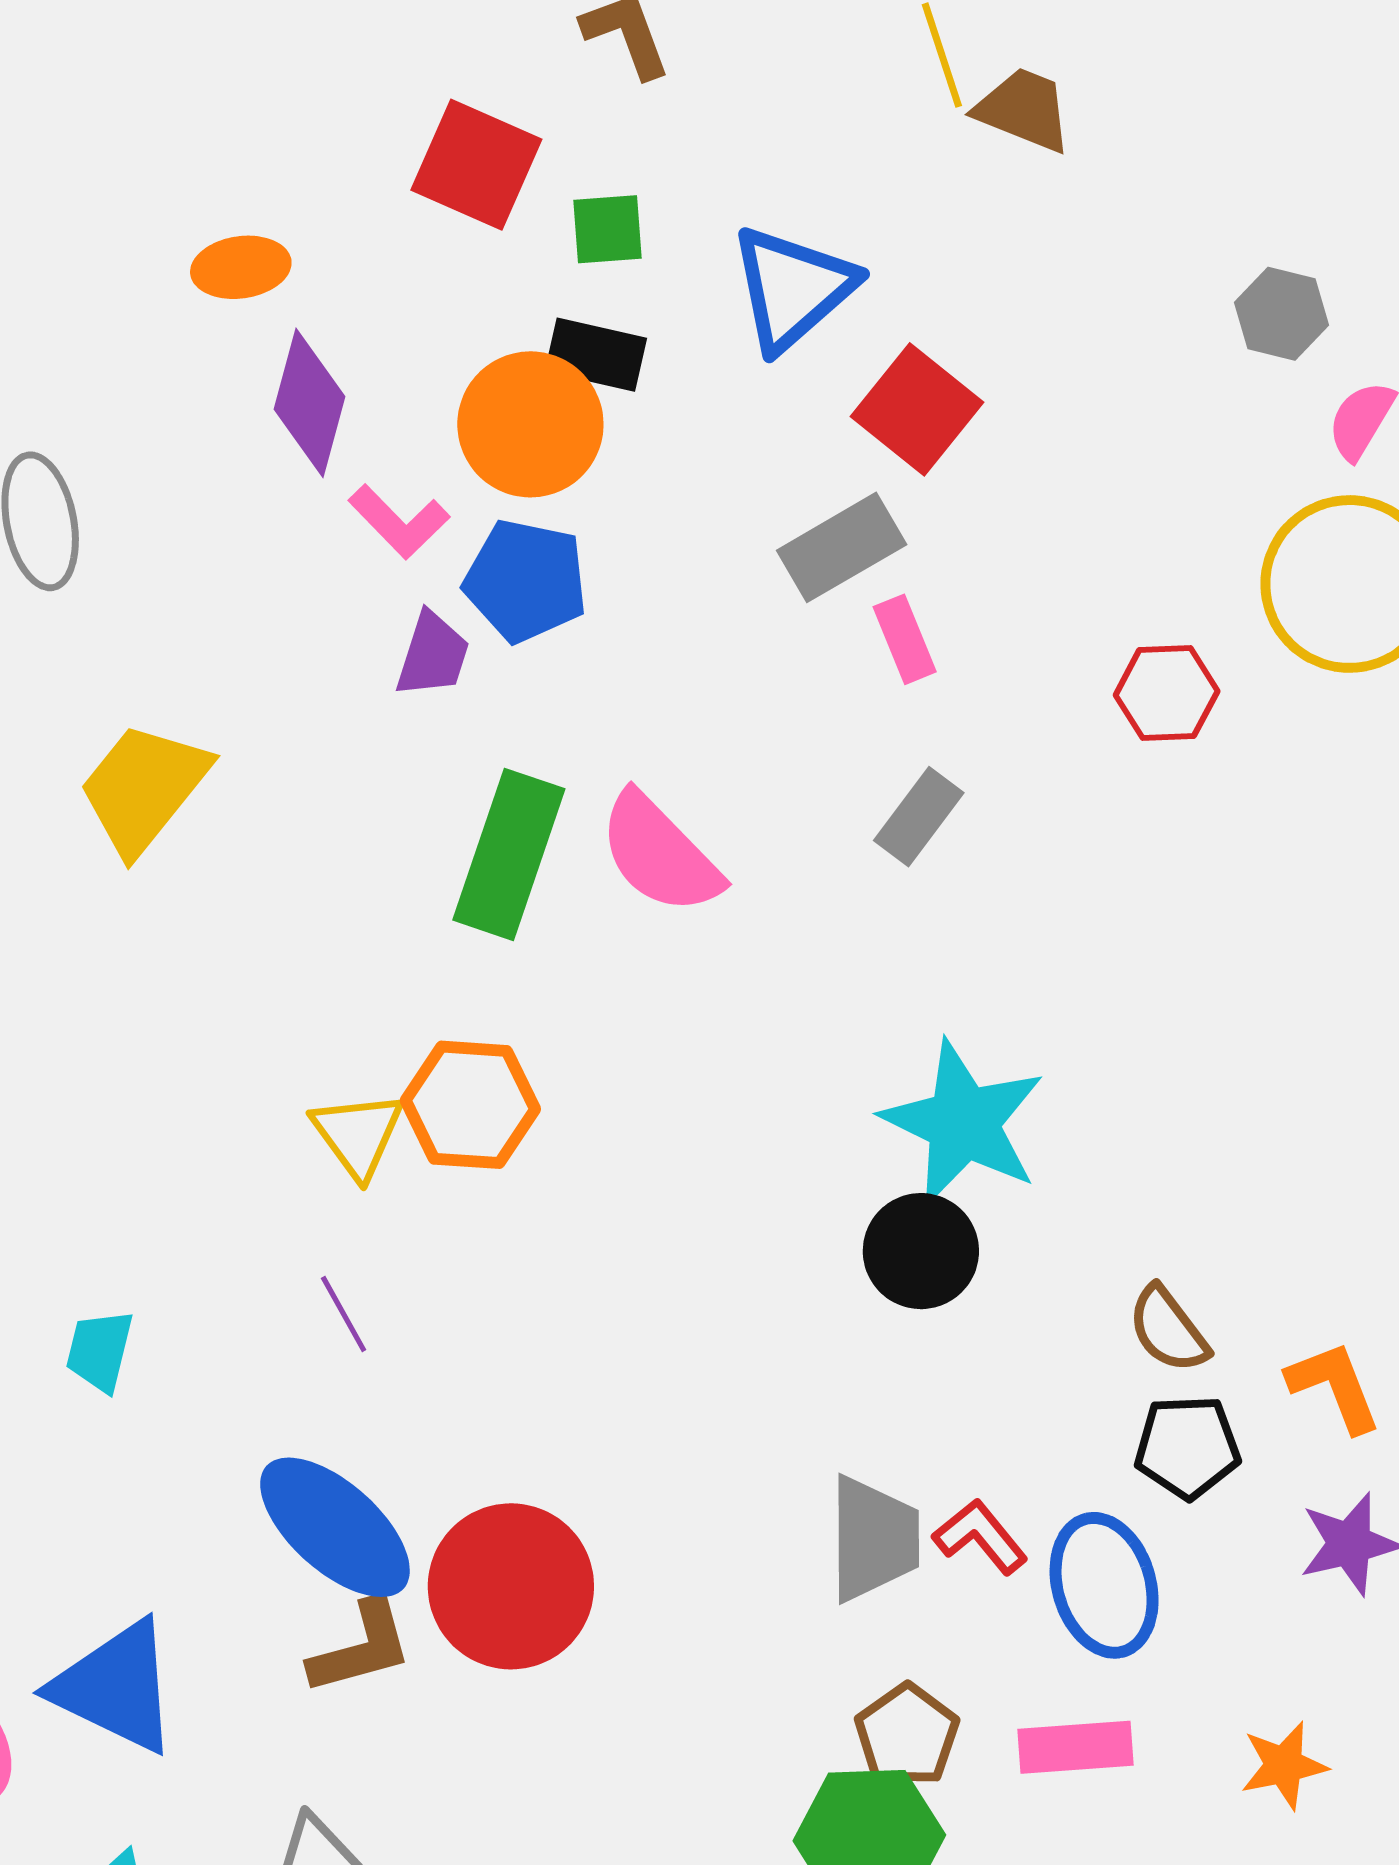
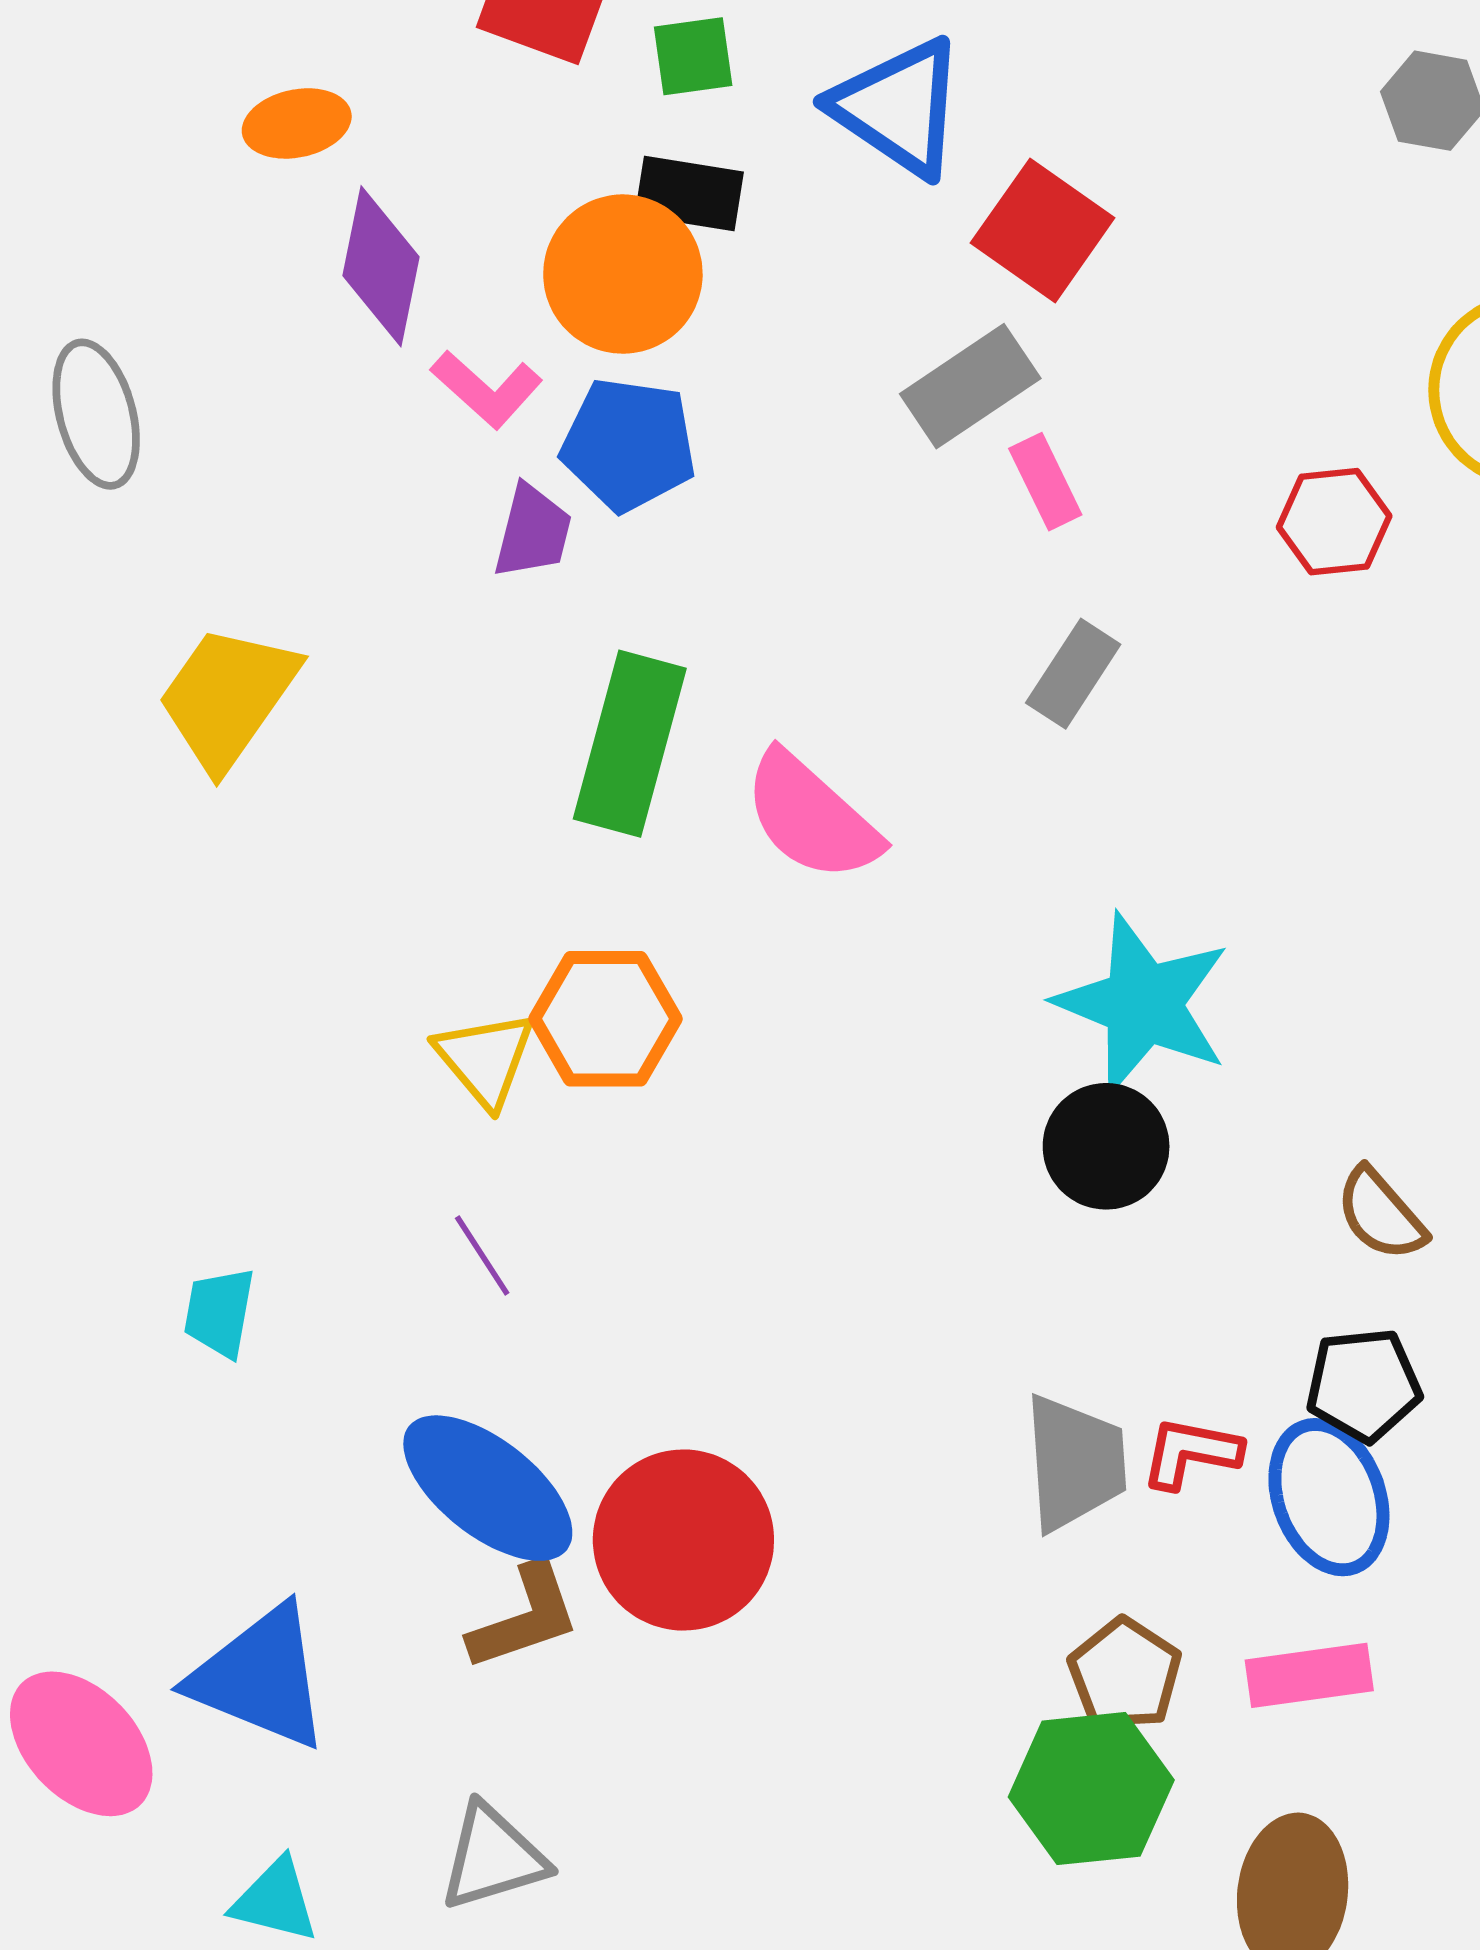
blue triangle: (793, 288) -> (899, 107), turned -41
pink semicircle: (660, 854) -> (811, 817), moved
black pentagon: (1187, 1447) -> (1364, 1385), moved
red L-shape: (980, 1537) -> (1191, 1453), turned -36

